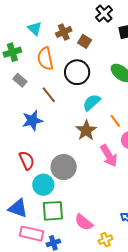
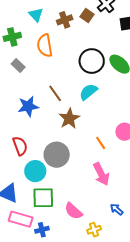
brown square: (85, 41) -> (87, 16), moved
black circle: (77, 72) -> (92, 61), moved
brown line: (49, 95) -> (55, 93), moved
orange line: (115, 121) -> (101, 143), moved
brown star: (86, 130) -> (69, 118), moved
pink arrow: (109, 156) -> (101, 174), moved

